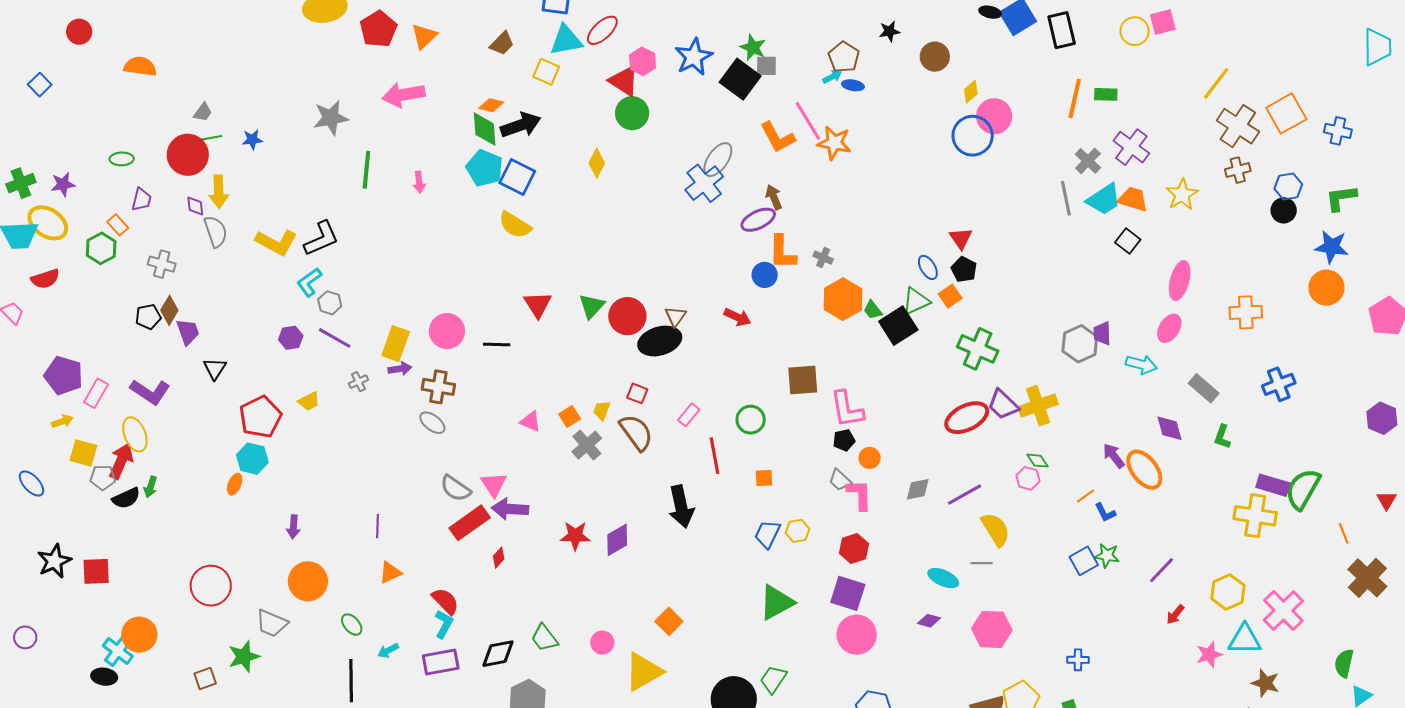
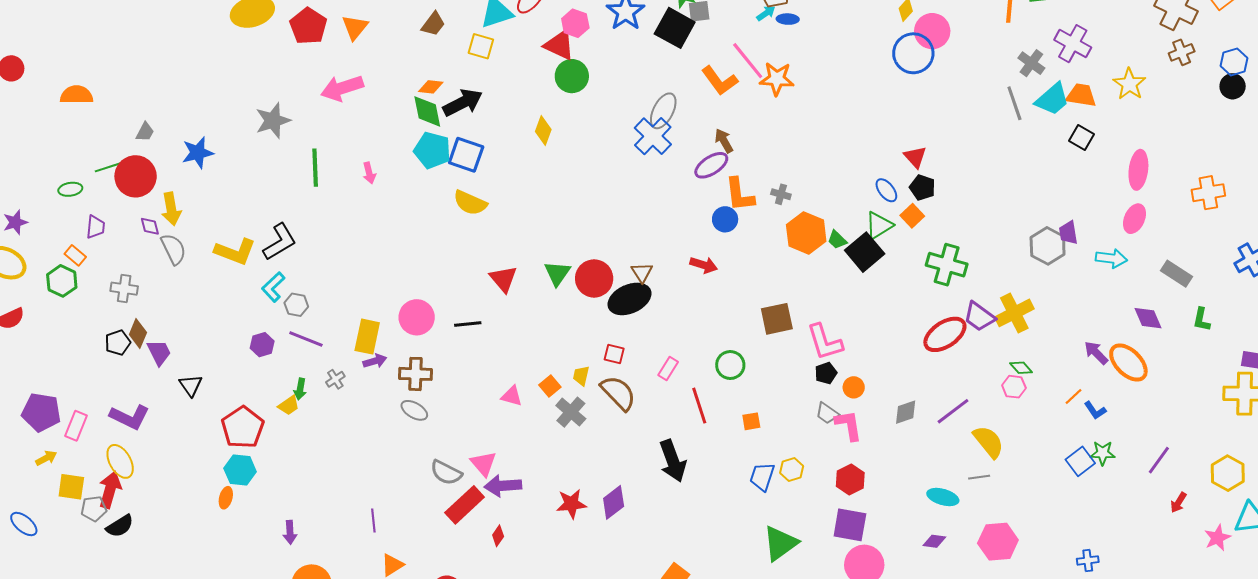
green line: (208, 138) -> (108, 167), moved
blue star: (252, 140) -> (198, 153), size x1.5
green arrow: (150, 487) -> (300, 389), moved

